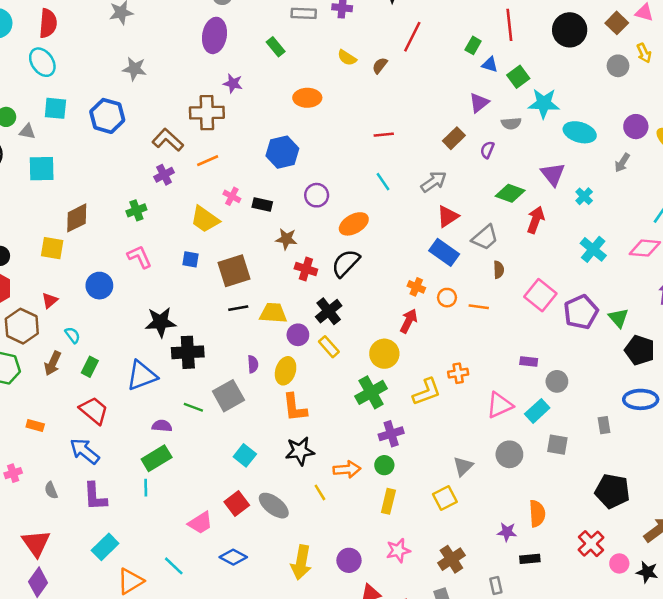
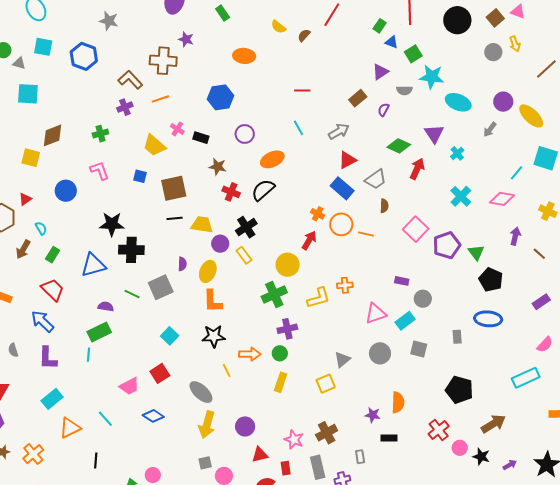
orange circle: (447, 298) -> (341, 224), size x1.5
gray ellipse: (274, 506) -> (201, 392), moved
pink star: (398, 551) -> (294, 440), moved, turned 30

